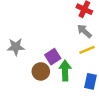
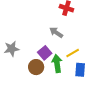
gray arrow: (84, 31) -> (56, 32), moved
yellow line: (87, 50) -> (73, 53), moved

